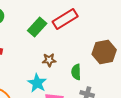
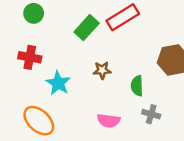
cyan star: (37, 83) -> (58, 83), moved

